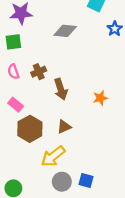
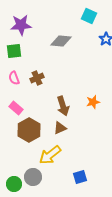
brown arrow: (61, 89) -> (63, 106), moved
blue square: (86, 181) -> (80, 177), turned -32
gray circle: (62, 182) -> (33, 177), moved

